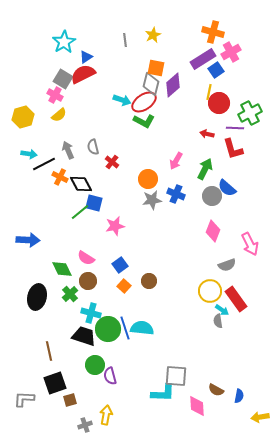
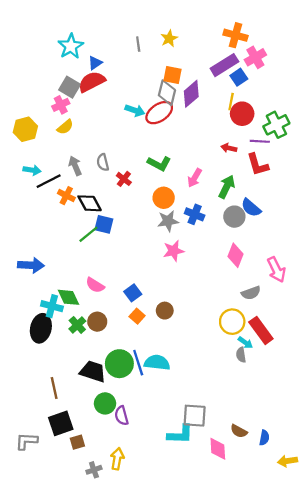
pink cross: (55, 95) -> (61, 105), turned 35
green L-shape: (144, 121) -> (159, 163), moved
pink star: (115, 226) -> (174, 251), moved
brown circle: (88, 281) -> (97, 322), moved
cyan cross: (91, 313) -> (52, 306), moved

